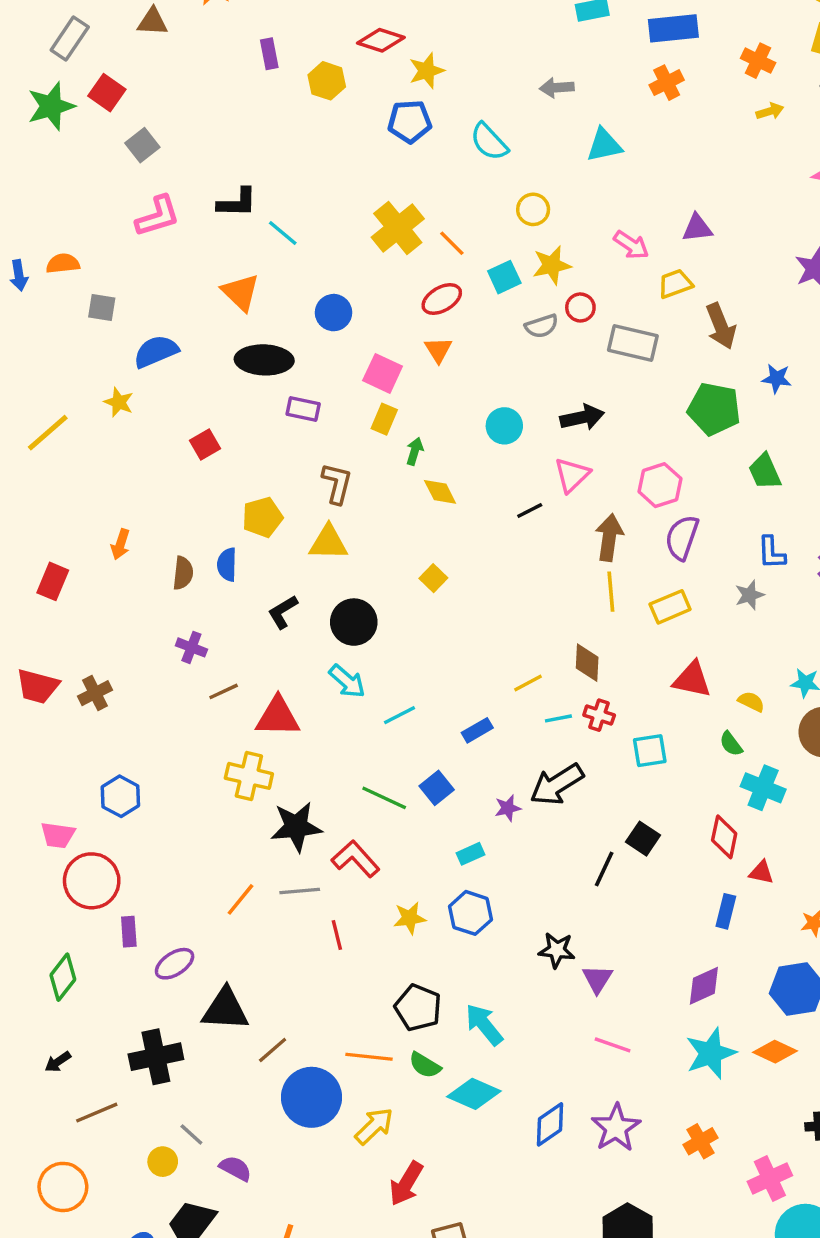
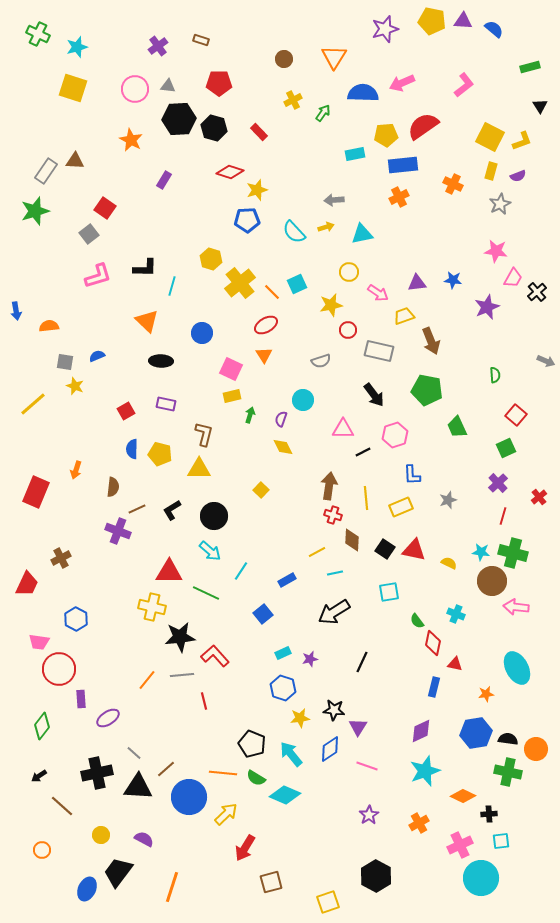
brown triangle: (153, 22) -> (75, 161), moved
purple rectangle: (269, 54) -> (164, 180), turned 42
yellow hexagon: (327, 81) -> (211, 259), moved
red square: (107, 93) -> (105, 208), moved
yellow arrow: (770, 111) -> (326, 227), moved
yellow circle: (533, 209) -> (349, 272), moved
cyan line: (283, 233) -> (172, 286), turned 66
orange semicircle: (63, 264) -> (49, 326), moved
cyan square: (504, 277) -> (297, 284), moved
gray square: (102, 307) -> (65, 362), moved
gray semicircle: (542, 326) -> (321, 361), moved
blue semicircle: (156, 351) -> (97, 356), size x0.6
black ellipse: (264, 360) -> (161, 361), size x0.7
blue star: (777, 379) -> (453, 280), moved
purple rectangle: (303, 409) -> (166, 404), moved
black arrow: (582, 417) -> (374, 395), moved, turned 65
yellow rectangle: (384, 419) -> (232, 396), turned 54
pink triangle: (572, 475) -> (343, 429), turned 45
yellow diamond: (440, 492) -> (283, 447), moved
black line: (530, 510) -> (363, 452), moved
yellow pentagon: (262, 517) -> (160, 454), turned 30
brown arrow: (609, 537) -> (329, 486), moved
purple semicircle: (682, 537) -> (281, 419), moved, size x0.6
blue L-shape: (772, 553) -> (412, 475), moved
blue semicircle: (227, 565) -> (132, 449), moved
red rectangle: (53, 581) -> (36, 492), size x1.4
purple cross: (191, 647) -> (118, 531), size x1.4
red trapezoid: (38, 686) -> (27, 584), moved, turned -80
brown line: (224, 691) -> (137, 509), moved
cyan line: (399, 715) -> (241, 571), turned -30
red cross: (599, 715) -> (333, 515), moved
green semicircle: (731, 744) -> (417, 621), moved
cyan cross: (763, 788) -> (456, 614), size x0.7
green line: (384, 798) -> (206, 593), moved
purple star: (508, 808) -> (310, 659), moved
black square: (643, 839) -> (385, 549), moved
yellow star: (410, 918) -> (300, 718), moved
black triangle: (225, 1009) -> (138, 787), moved
orange diamond: (775, 1052) -> (463, 796), moved
brown line: (97, 1113) -> (62, 806), turned 65
blue diamond: (550, 1124) -> (330, 749), moved
purple star: (616, 1128) -> (369, 815), size x0.7
gray line: (191, 1135) -> (134, 753), moved
orange circle: (63, 1187) -> (42, 850), size x0.6

